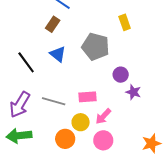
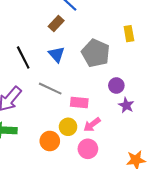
gray line: (54, 101) -> (50, 89), moved

